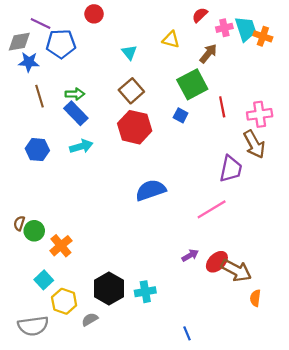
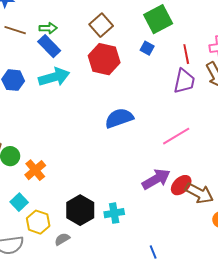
brown line: (40, 96) -> (15, 30), turned -55
red line: (222, 107) -> (186, 54), moved
cyan arrow: (81, 146) -> (54, 77), size x1.4
purple trapezoid: (231, 169) -> (184, 81), moved
purple arrow: (190, 255) -> (156, 179), size x1.8

